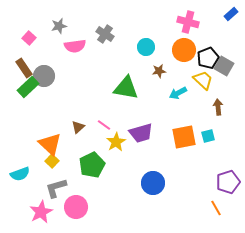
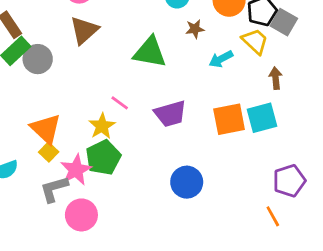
gray circle: (44, 76) -> (38, 59), moved
brown triangle: (78, 127) -> (84, 30), moved, size x1.6
cyan square: (208, 136) -> (262, 118), size x1.6
yellow star: (116, 142) -> (102, 126), moved
pink star: (41, 212) -> (76, 170), moved

